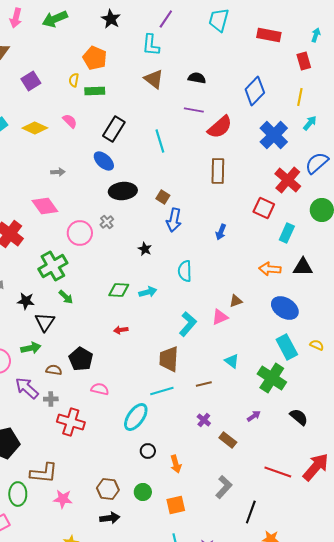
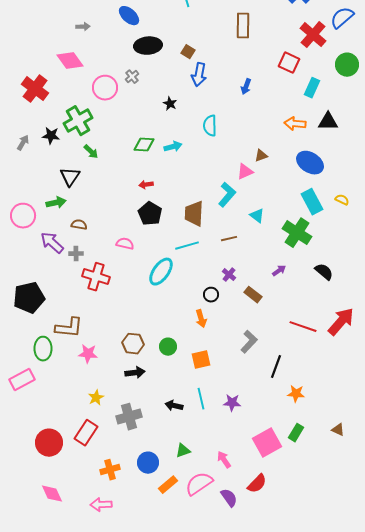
black star: (26, 301) -> (51, 136), moved
cyan L-shape: (188, 324) -> (227, 195), moved
black pentagon: (81, 359) -> (150, 214), moved
black circle: (148, 451) -> (211, 295), moved

